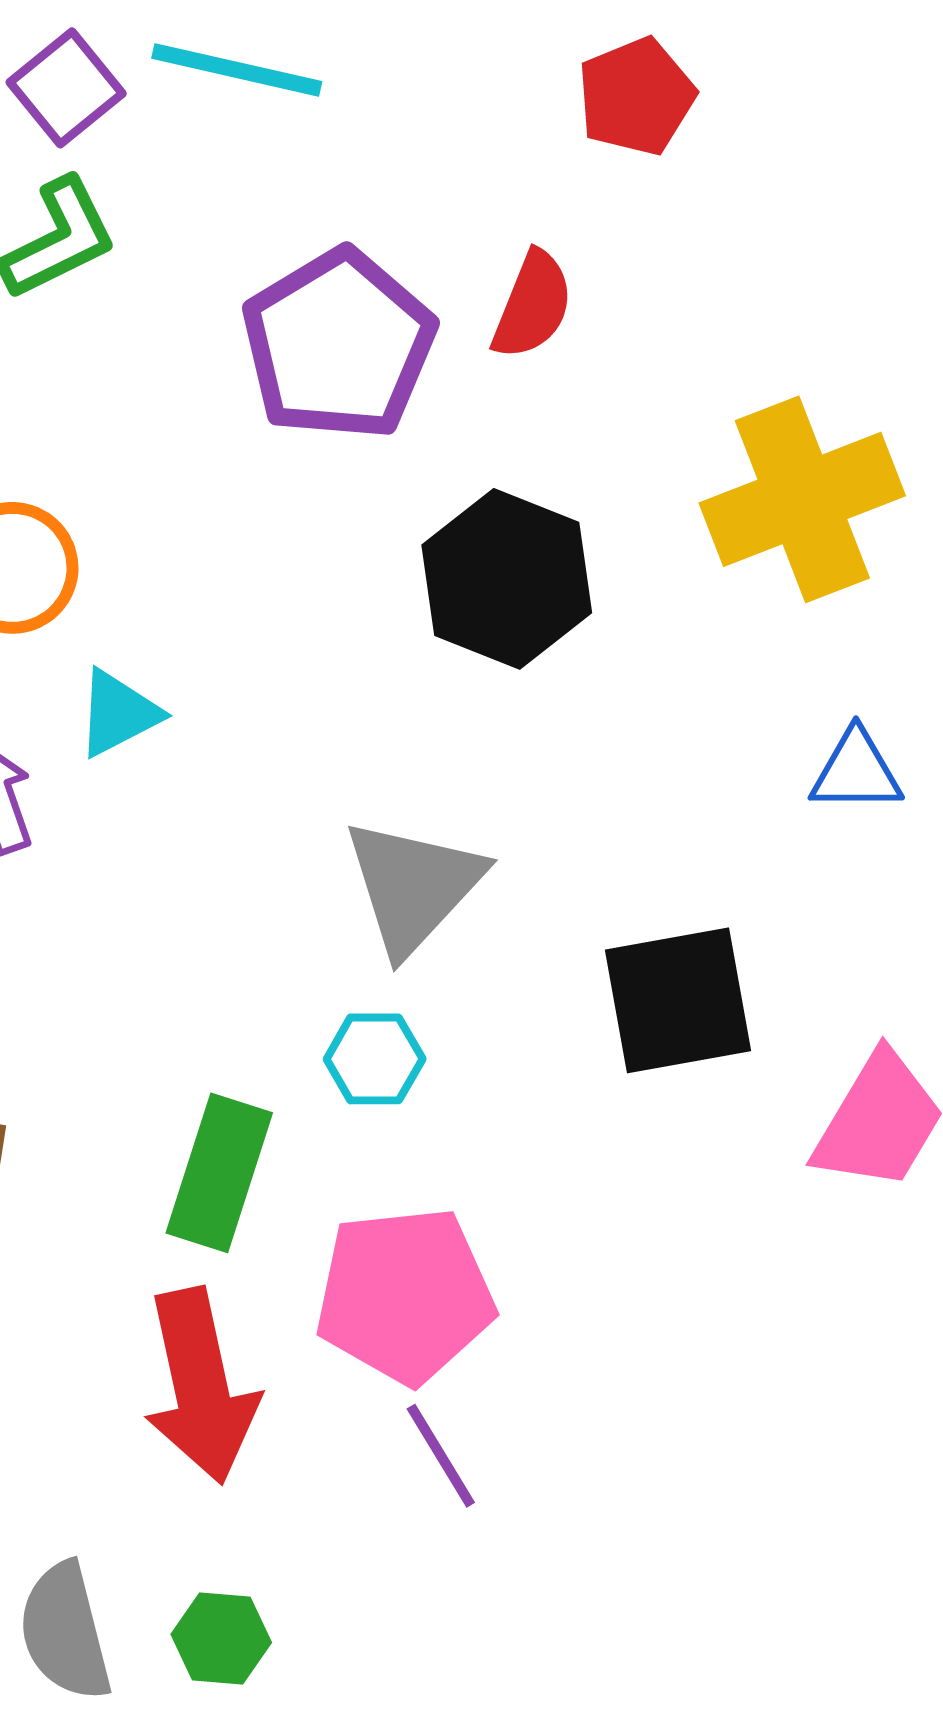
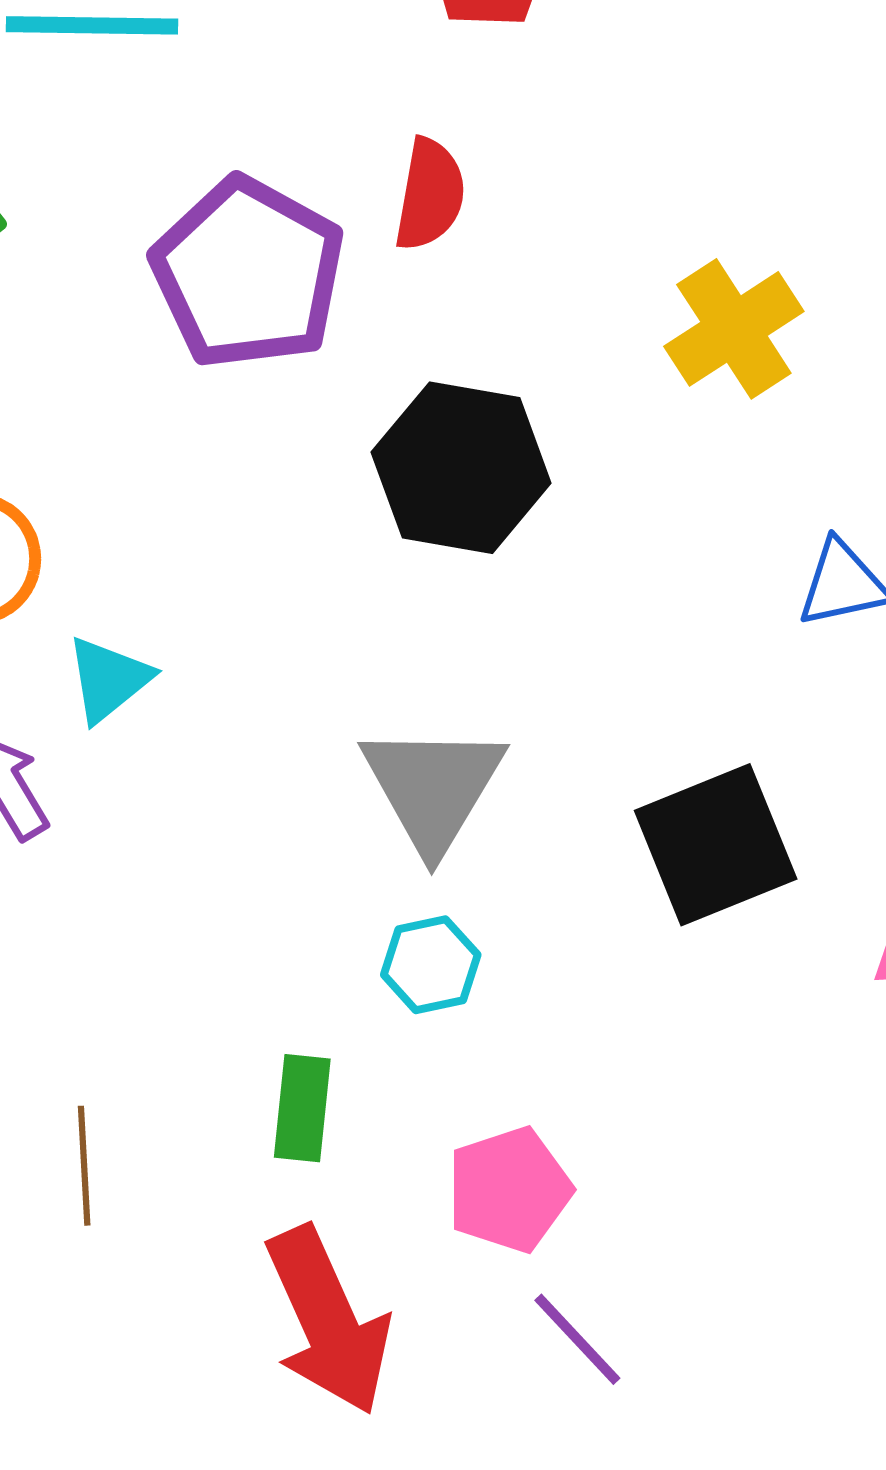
yellow cross: (802, 499) -> (734, 329), size x0.7
green rectangle: (219, 1173) -> (302, 1108), size x0.7
pink pentagon: (405, 1295) -> (509, 1190), size x0.7

